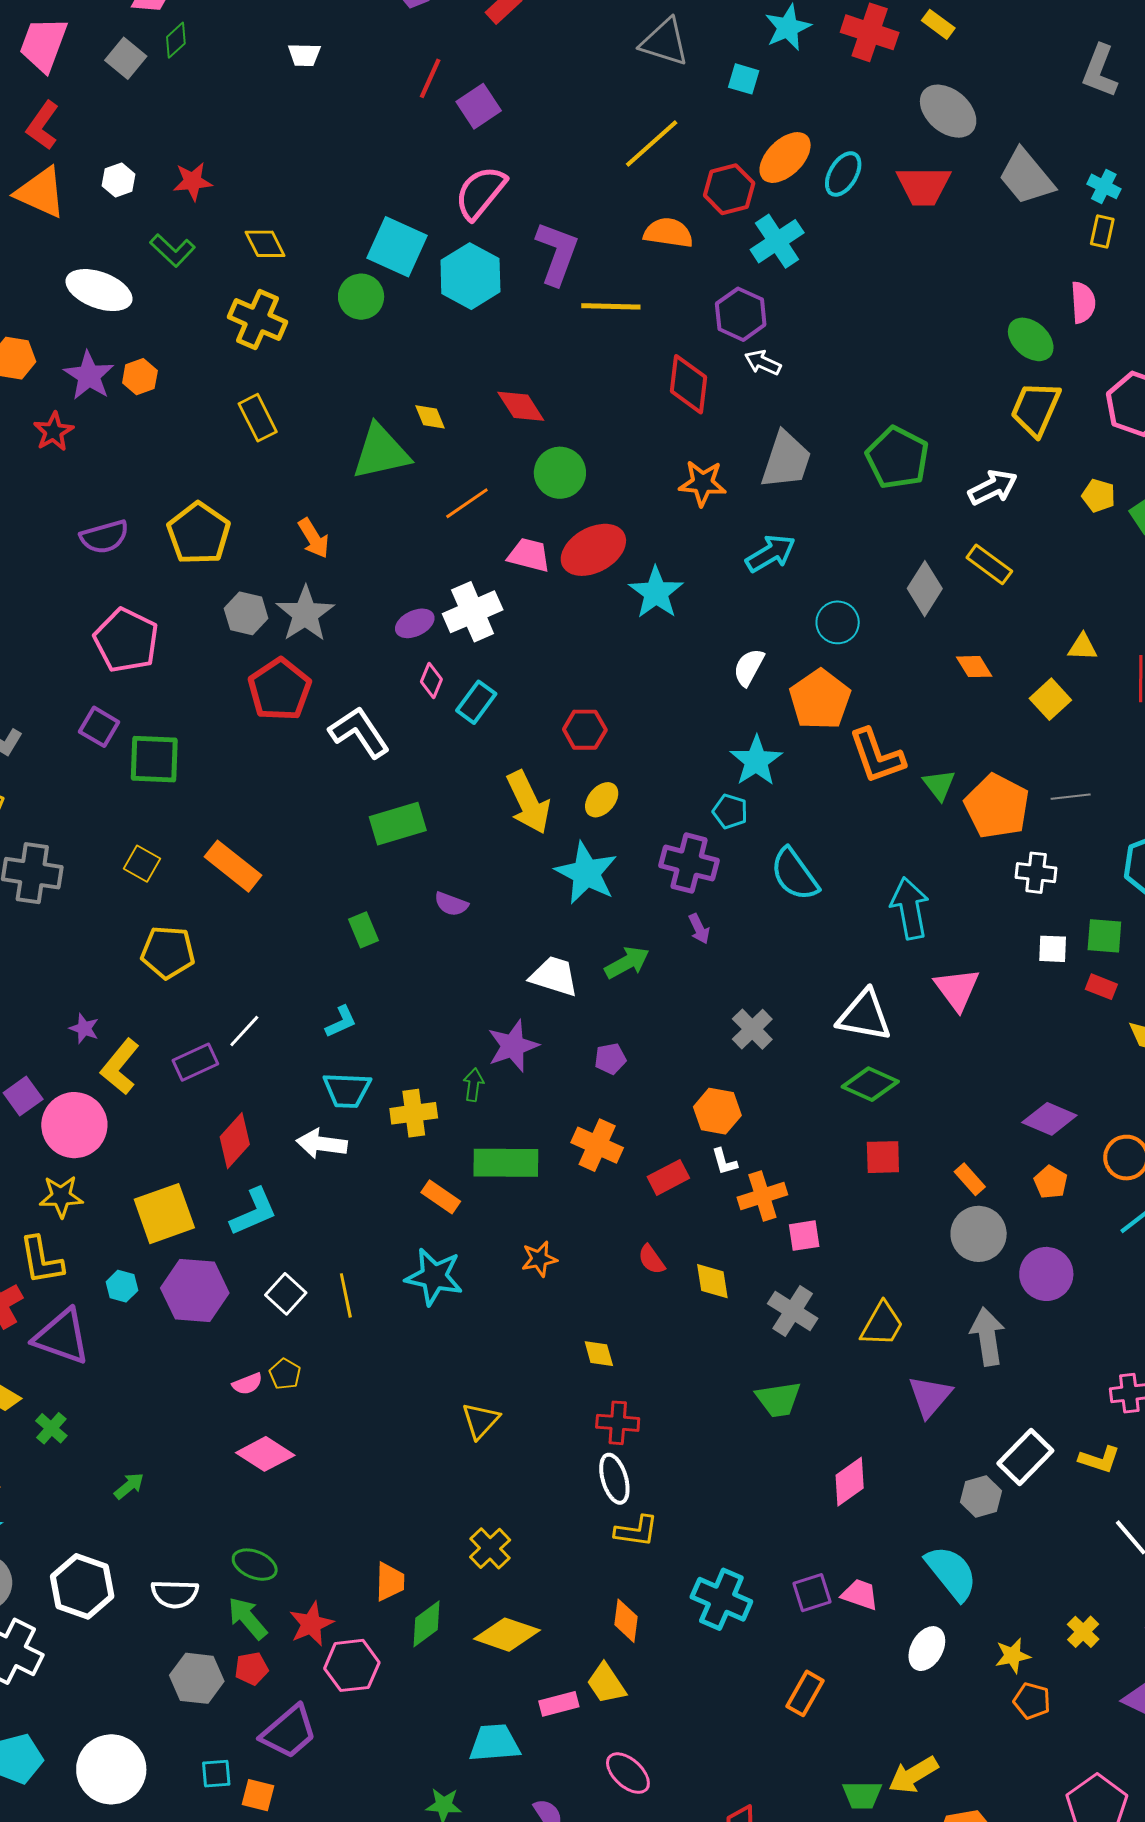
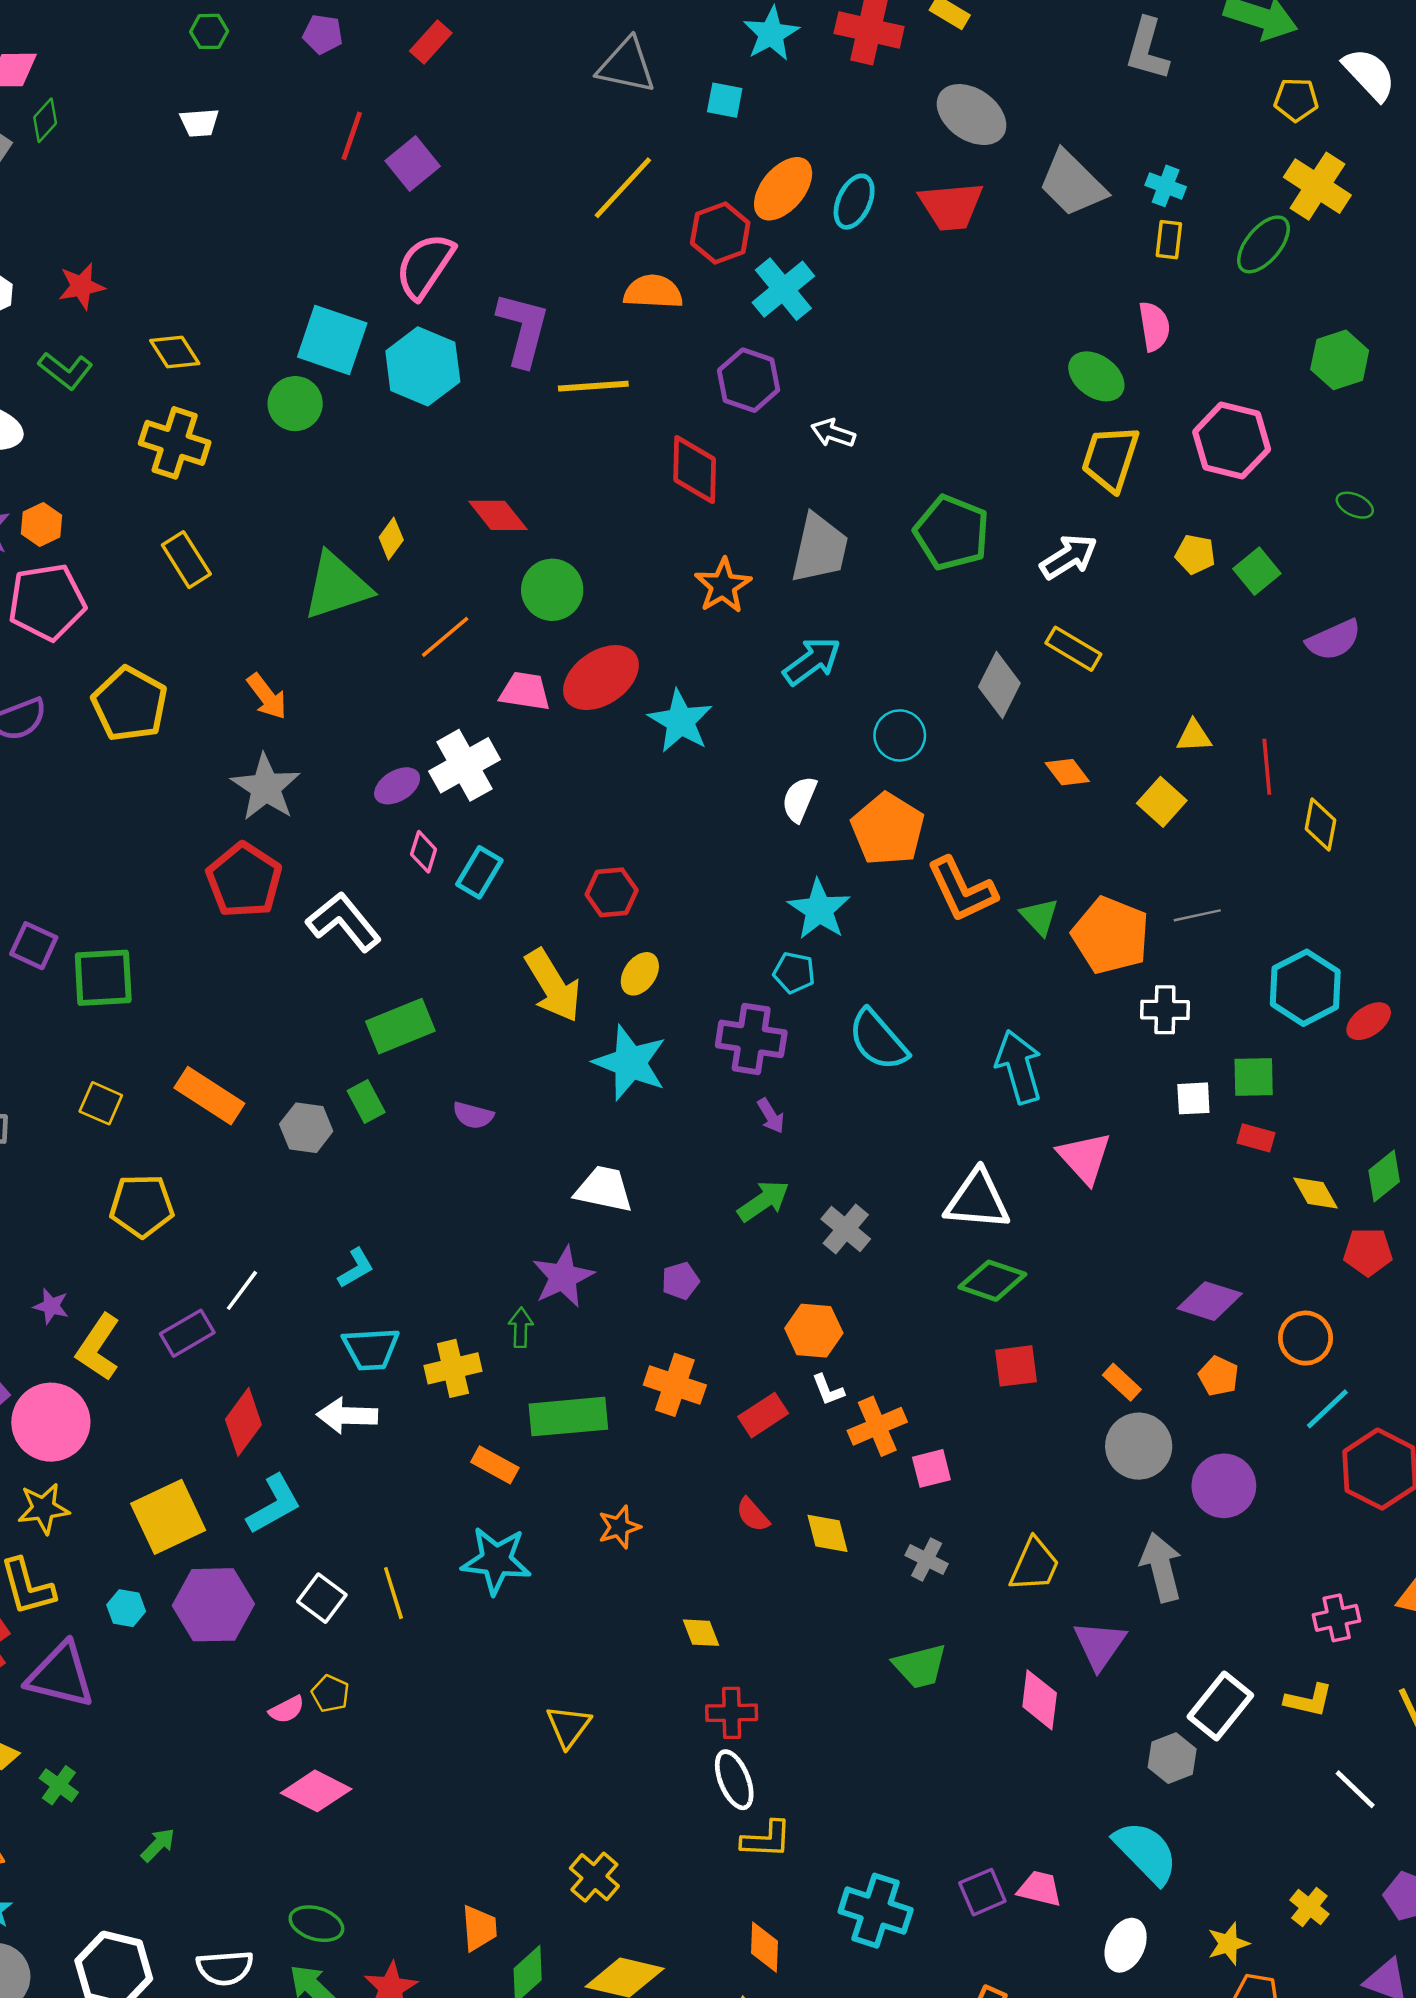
white arrow: (763, 363) -> (833, 433), moved
yellow diamond: (430, 417) -> (391, 539), turned 64
orange star: (703, 483) -> (723, 586), turned -30
gray hexagon: (246, 613) -> (306, 1128), moved
pink pentagon: (126, 640) -> (47, 602), moved, turned -30
green rectangle: (363, 930) -> (366, 1102), moved
green arrow: (627, 963) -> (763, 1201), moved
gray cross: (793, 1311) -> (927, 1559), size x0.7
pink diamond: (850, 1482) -> (1040, 1700), moved, turned -42

